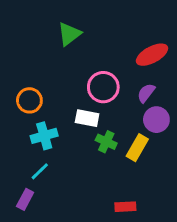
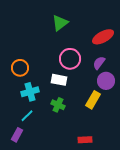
green triangle: (69, 34) -> (60, 23), moved
green cross: (106, 142) -> (58, 105), moved

